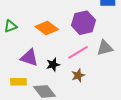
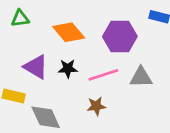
black star: (53, 65) -> (68, 69), moved

